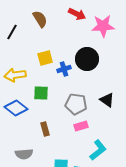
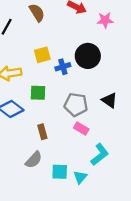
pink star: (103, 26) -> (105, 20), size x0.7
pink rectangle: (81, 126) -> (81, 128), turned 48
gray semicircle: (24, 154) -> (34, 160), moved, turned -42

